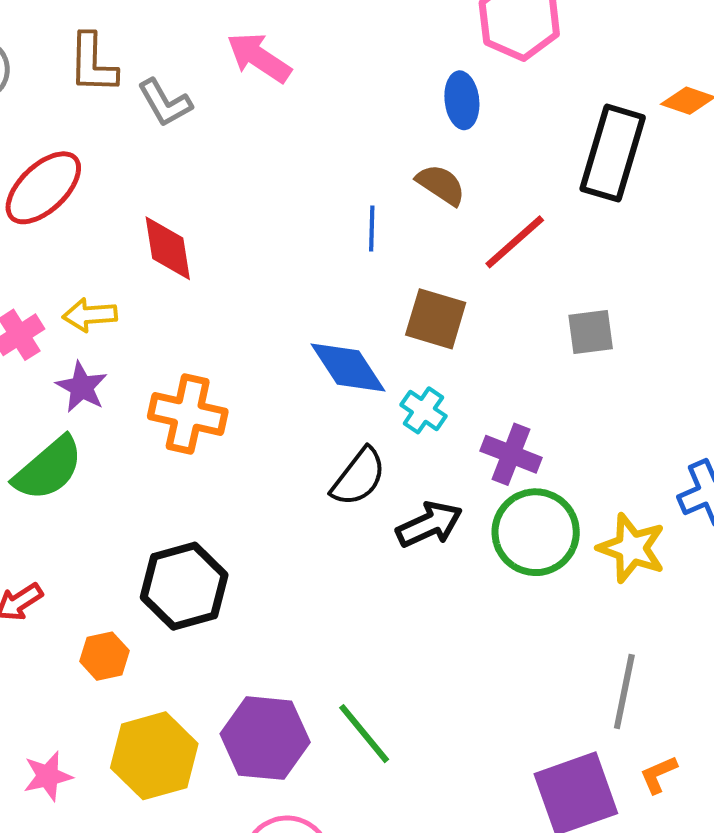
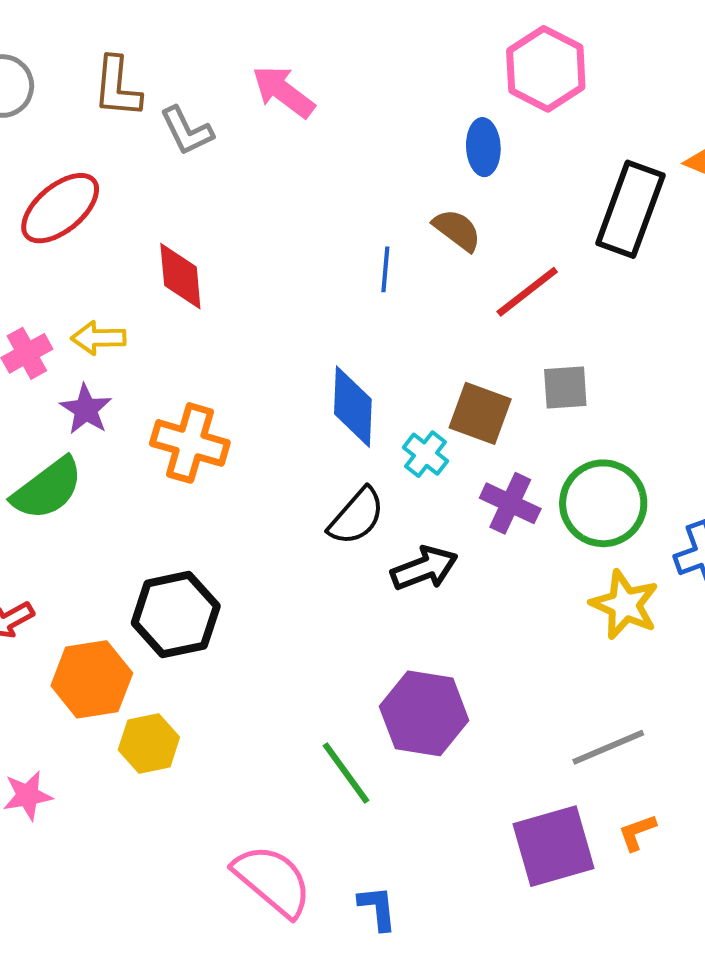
brown square: (436, 319) -> (480, 413), moved
gray square: (591, 332) -> (565, 387), moved
blue diamond: (348, 367) -> (353, 407), turned 32
green circle: (536, 532) -> (603, 503), moved
orange hexagon: (105, 656) -> (92, 679), size x1.6
gray line: (624, 691) -> (608, 747), turned 52
purple hexagon: (265, 738) -> (424, 713), moved
yellow hexagon: (154, 756) -> (149, 743), moved, size x0.7

